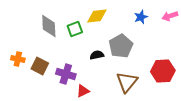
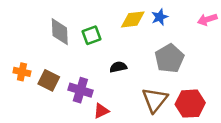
yellow diamond: (97, 16) -> (133, 19), moved
blue star: (141, 17) -> (160, 17), moved
gray pentagon: (121, 46) -> (169, 58), moved
red hexagon: (163, 71) -> (190, 104), moved

